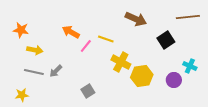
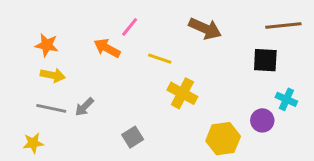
orange star: (21, 30) -> (47, 45), moved
black square: (166, 40) -> (265, 60), moved, turned 36
pink line: (86, 46) -> (130, 27), moved
yellow hexagon: (142, 76) -> (223, 139), moved

